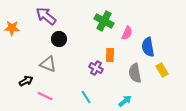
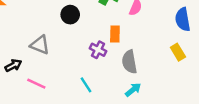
black circle: (59, 39) -> (70, 15), moved
blue semicircle: (148, 47) -> (183, 19), moved
gray semicircle: (135, 73) -> (129, 62), moved

